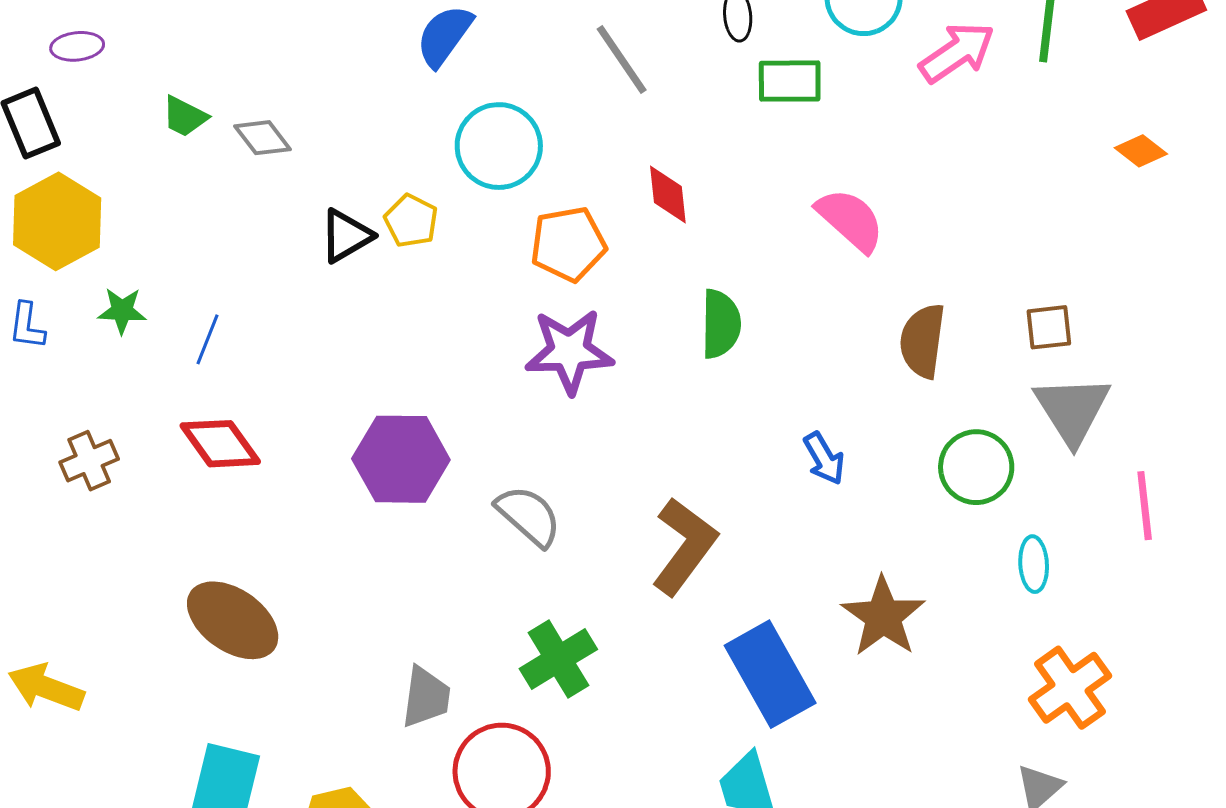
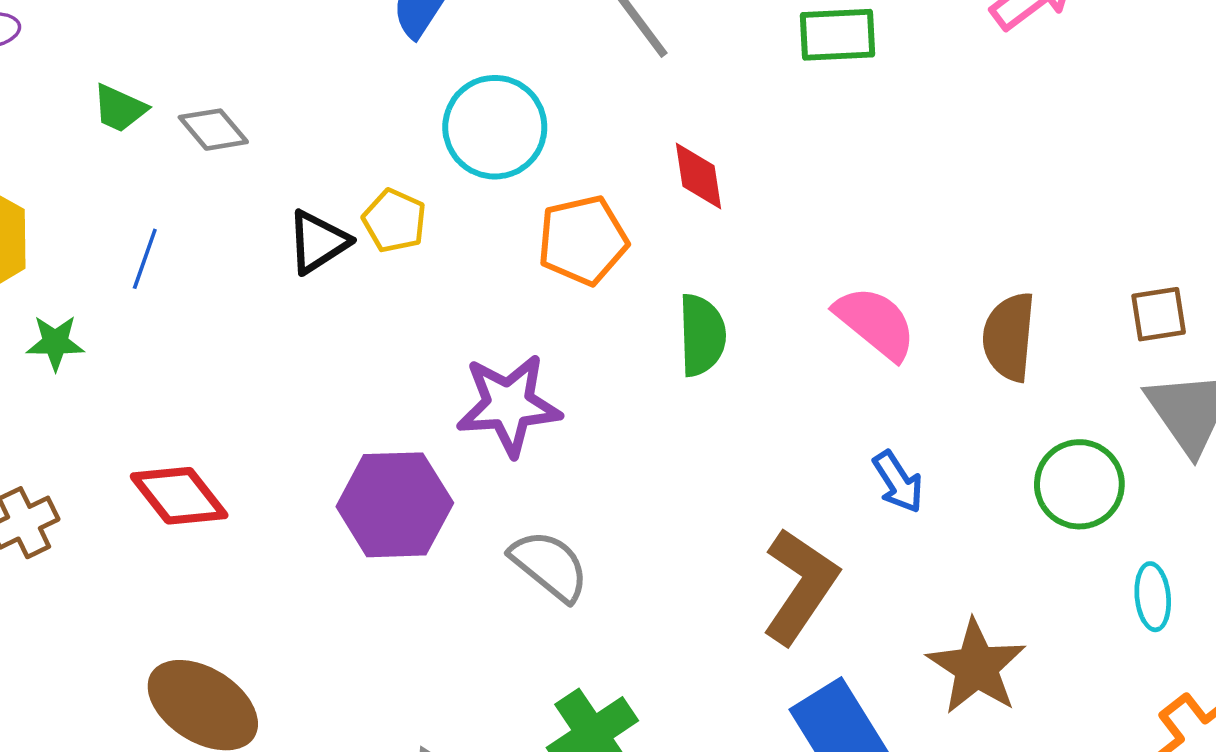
pink semicircle: (850, 220) -> (875, 323), moved
green semicircle: (721, 324) -> (702, 335), moved
blue line: (207, 339) -> (145, 259), moved
purple star: (569, 351) -> (509, 405), moved
brown L-shape: (684, 546) -> (800, 586), moved

